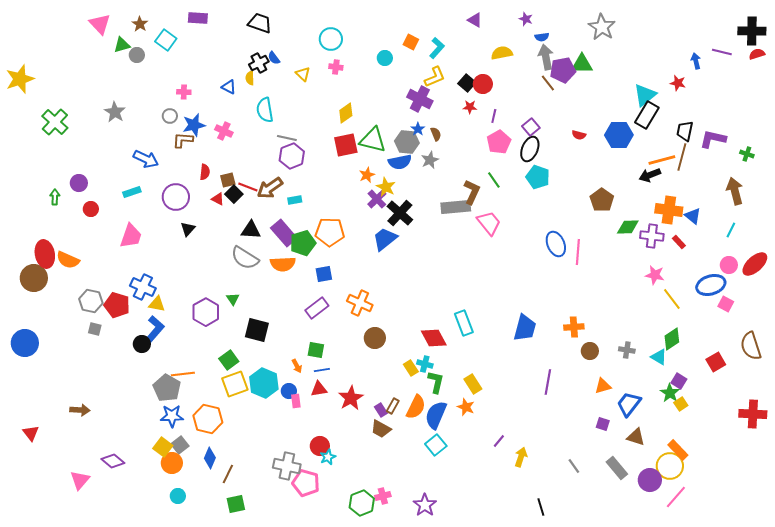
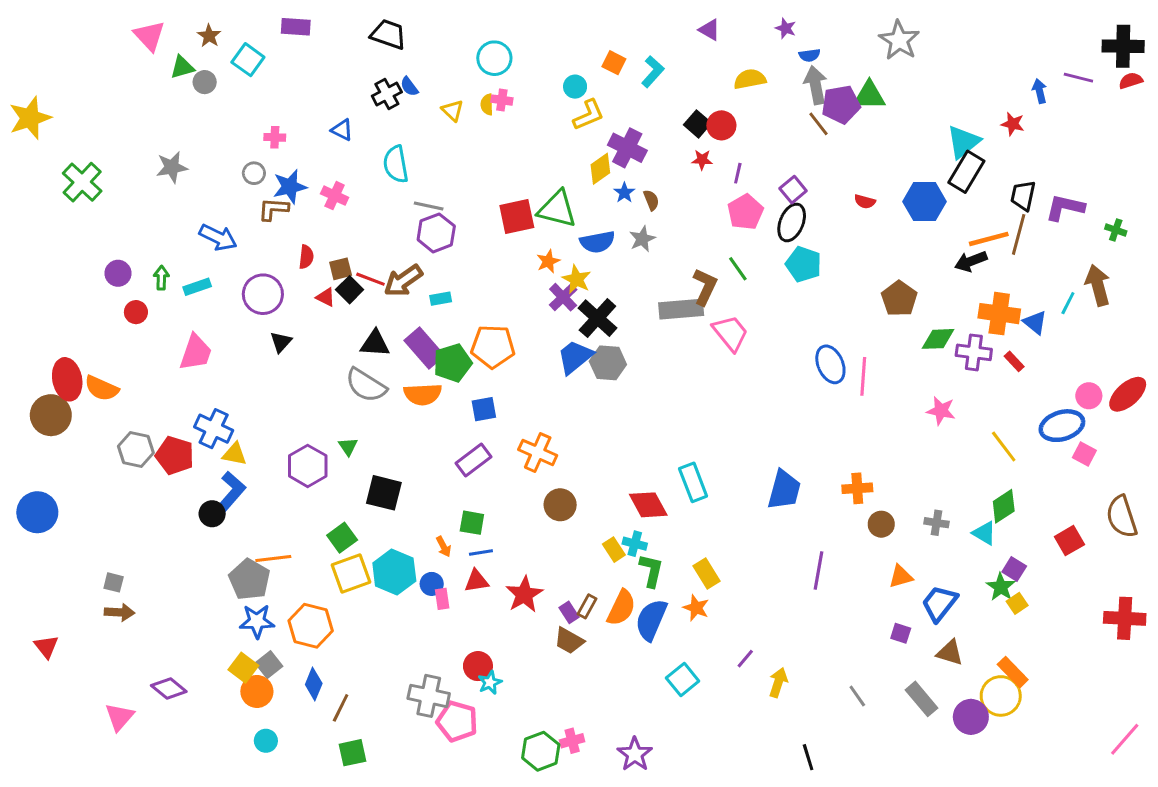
yellow L-shape: (435, 77) -> (588, 115), moved
yellow semicircle: (250, 78) -> (487, 104), moved
gray star: (115, 112) -> (172, 167), turned 30
yellow diamond: (346, 113) -> (600, 169), moved
gray hexagon: (407, 142) -> (608, 363), moved
green arrow: (55, 197) -> (161, 278), moved
cyan line: (731, 230) -> (1068, 303), moved
pink star: (655, 275) -> (941, 411), moved
gray square: (95, 329) -> (114, 582), moved
cyan square: (436, 445) -> (683, 680), moved
pink line: (676, 497) -> (1125, 739), moved

